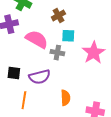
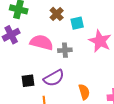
cyan square: (68, 36) -> (77, 23), moved

